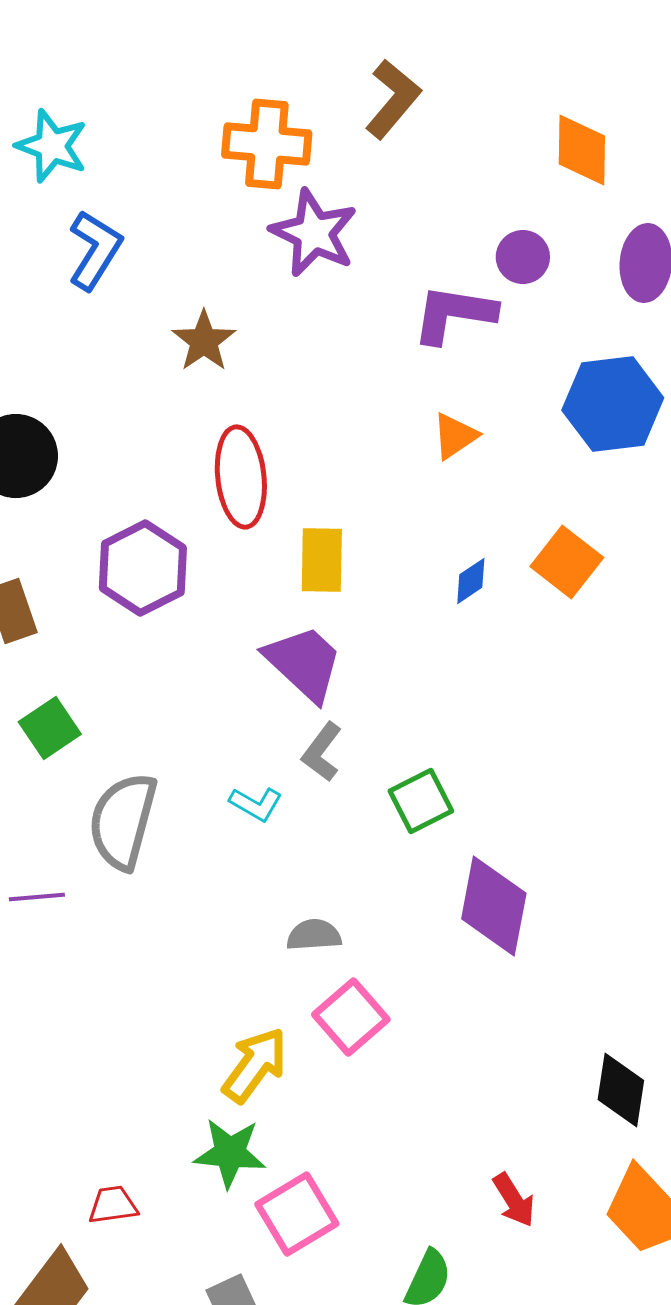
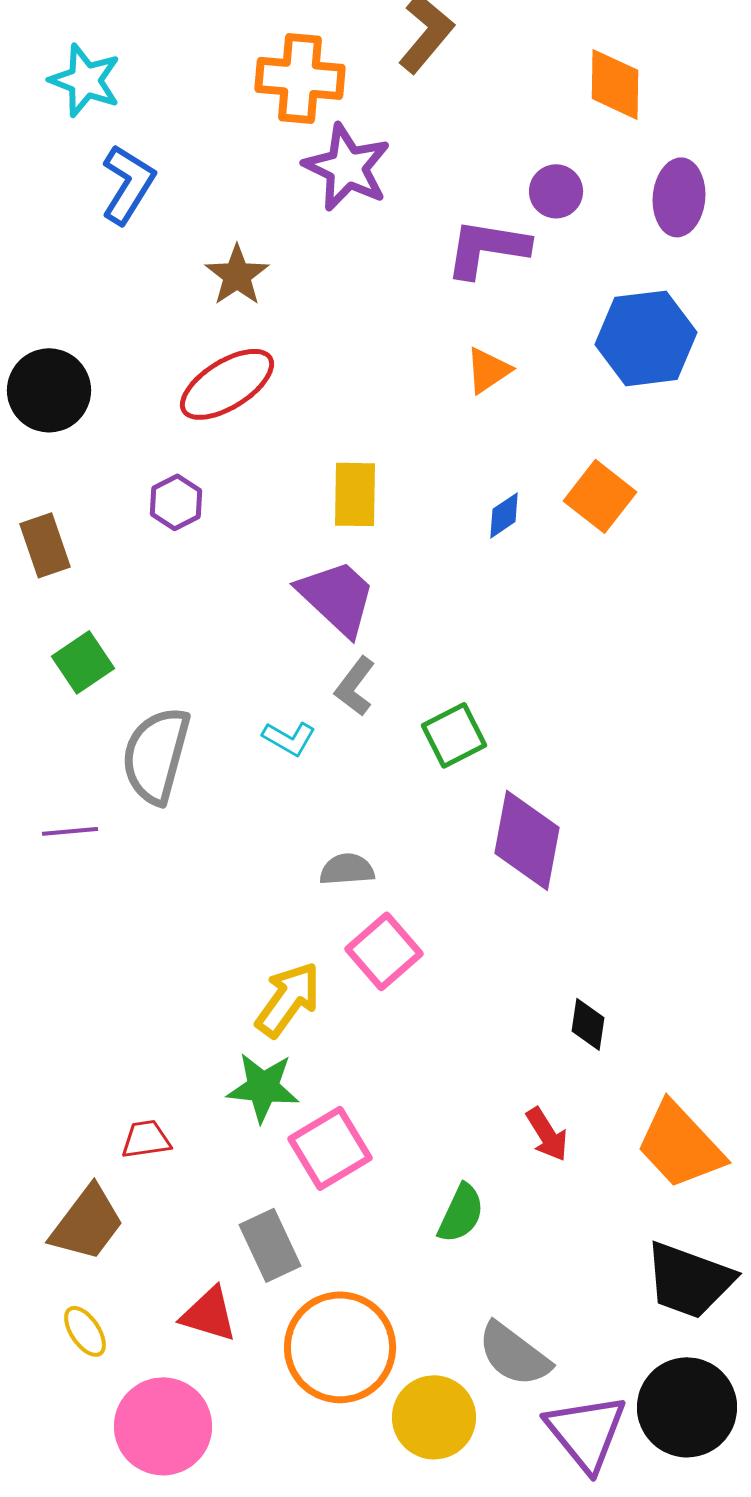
red ellipse: (241, 477) -> (227, 384), moved, turned 64
purple hexagon: (143, 568) -> (176, 502), size x0.6
black diamond: (621, 1090) -> (588, 1024), moved, size x0.7

